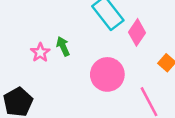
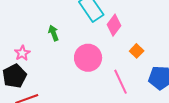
pink star: (40, 52) -> (22, 53), moved

